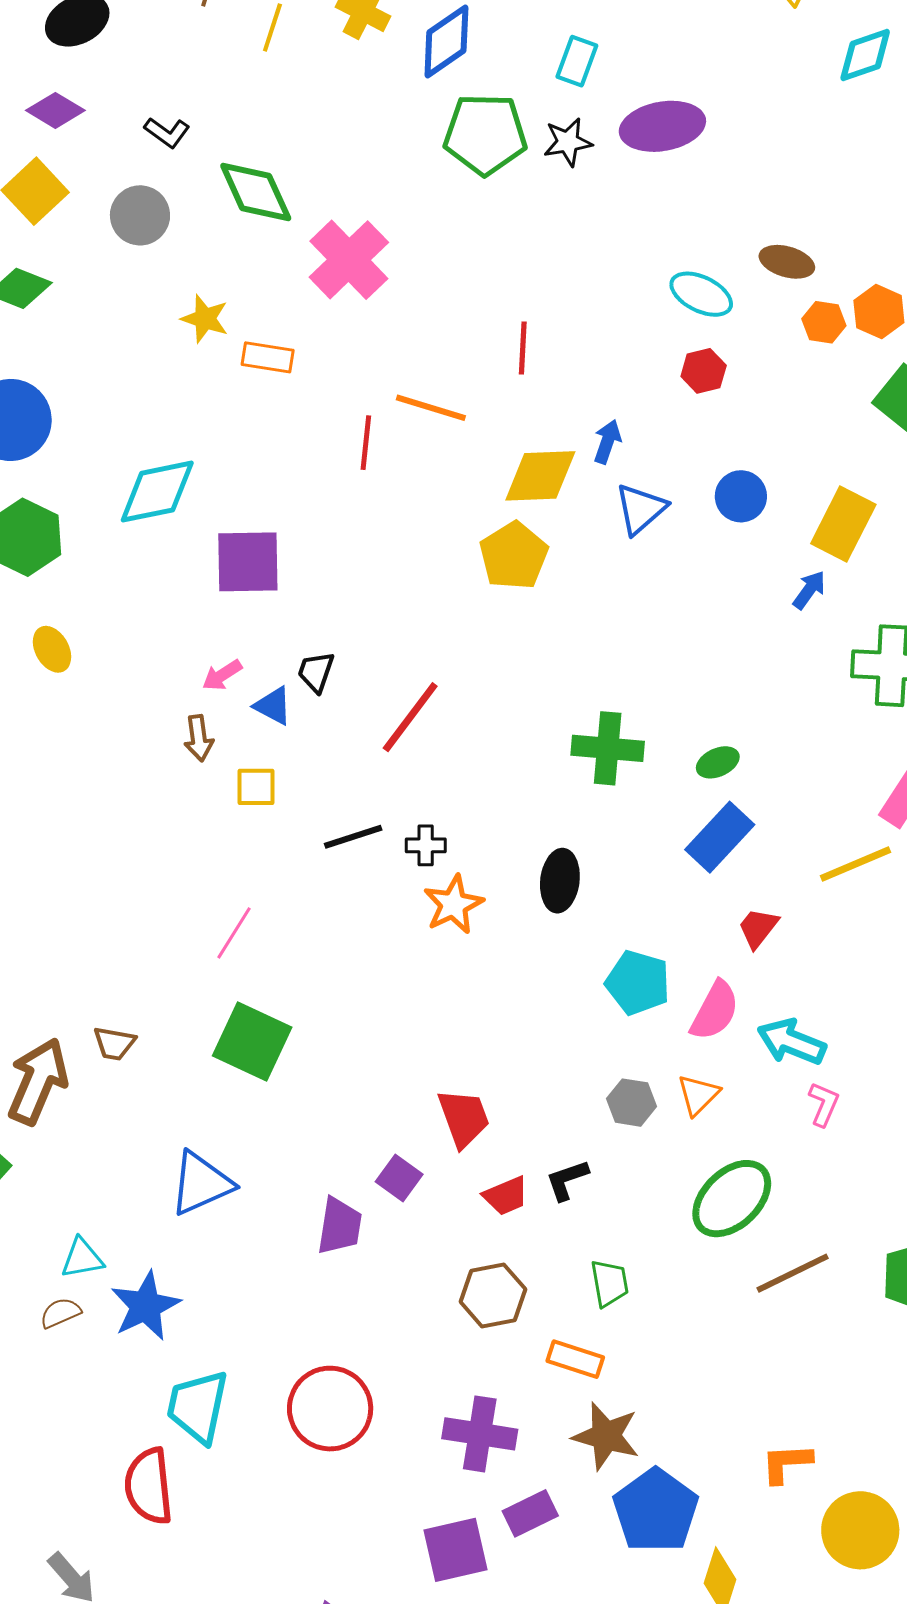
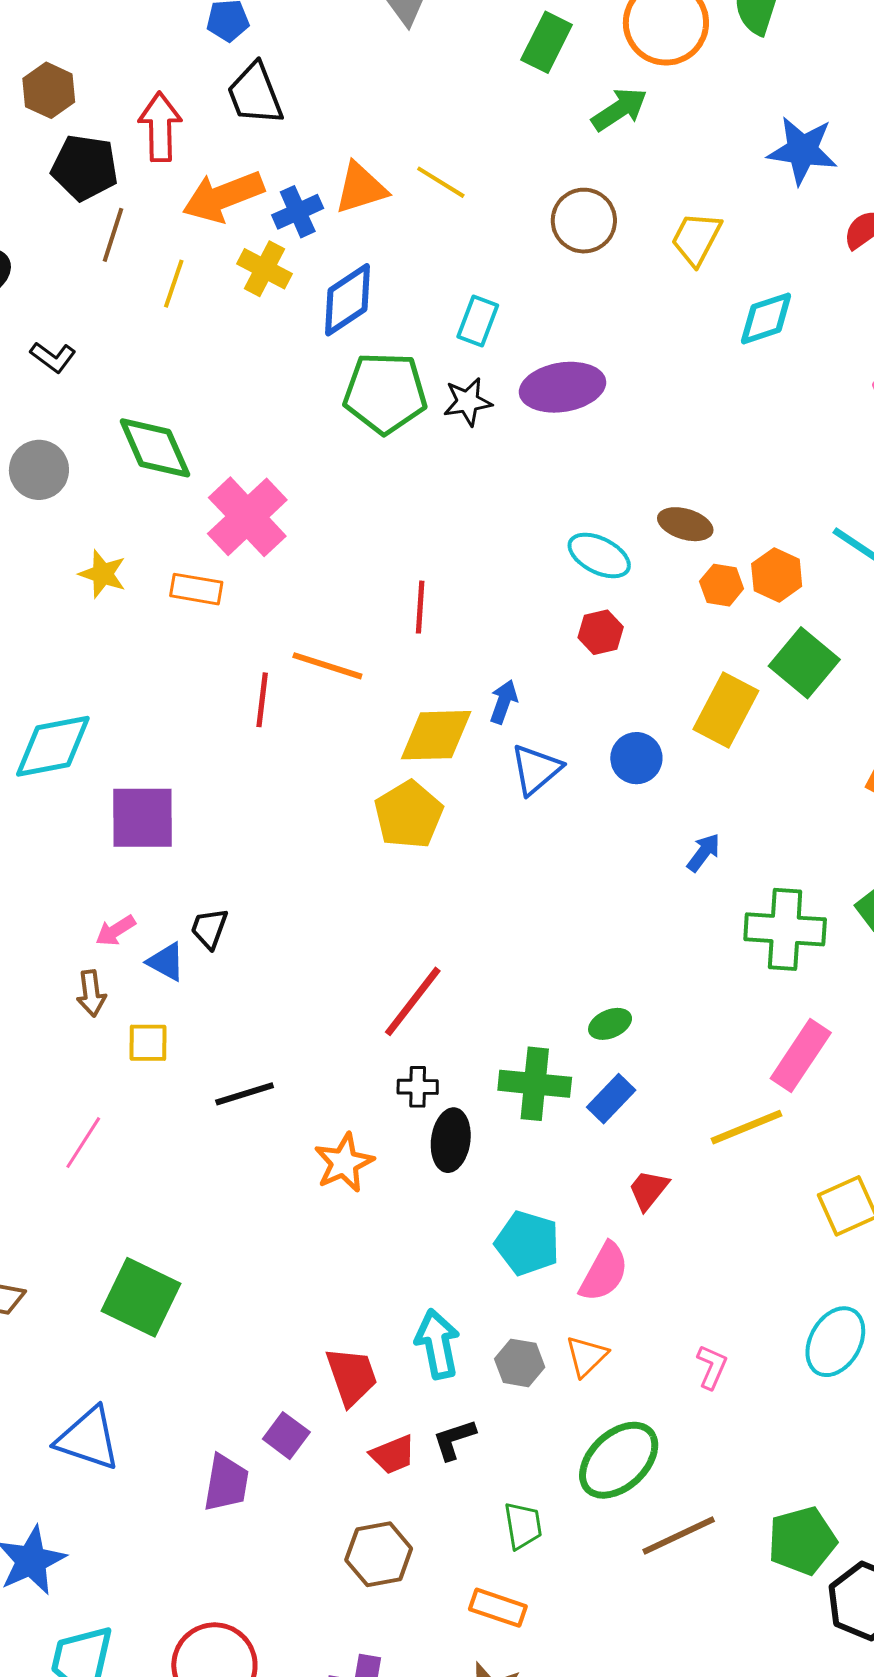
black L-shape: (167, 132) -> (53, 357), moved
orange rectangle: (268, 357) -> (196, 589), moved
yellow rectangle: (843, 524) -> (726, 710), moved
red line: (410, 717) -> (413, 1001), moved
green cross: (608, 748) -> (535, 1084), moved
blue rectangle: (720, 837) -> (611, 1099), size x0.7
black cross: (426, 845) -> (418, 1087), moved
pink line: (234, 933) -> (83, 1143), moved
cyan arrow: (791, 1042) -> (437, 1344), moved, turned 56
blue triangle: (201, 1184) -> (88, 1439), turned 42
green trapezoid: (610, 1283) -> (523, 1526), moved
orange rectangle: (575, 1359) -> (498, 1608), moved

